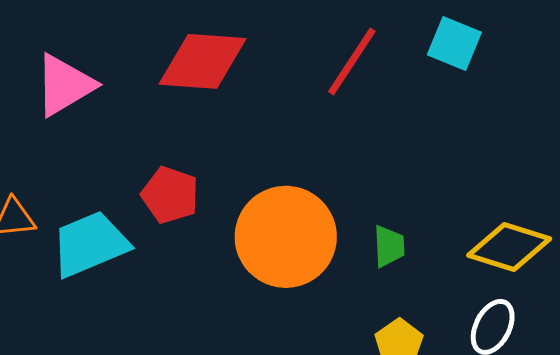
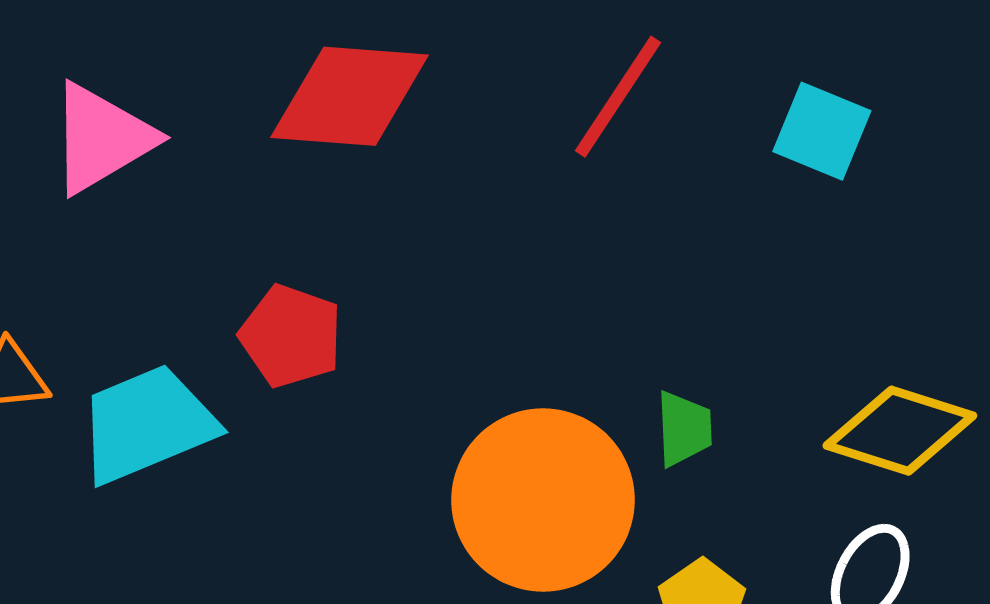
cyan square: (454, 44) -> (822, 131), moved
orange circle: (286, 237) -> (543, 500), moved

